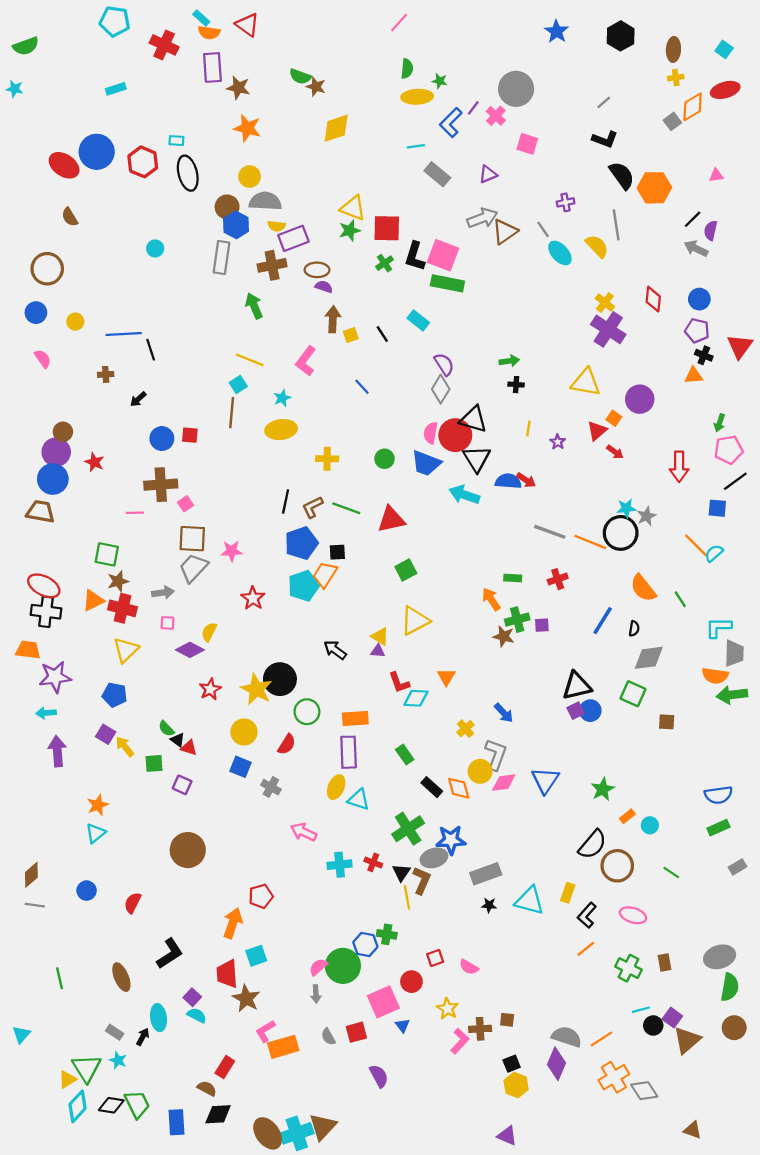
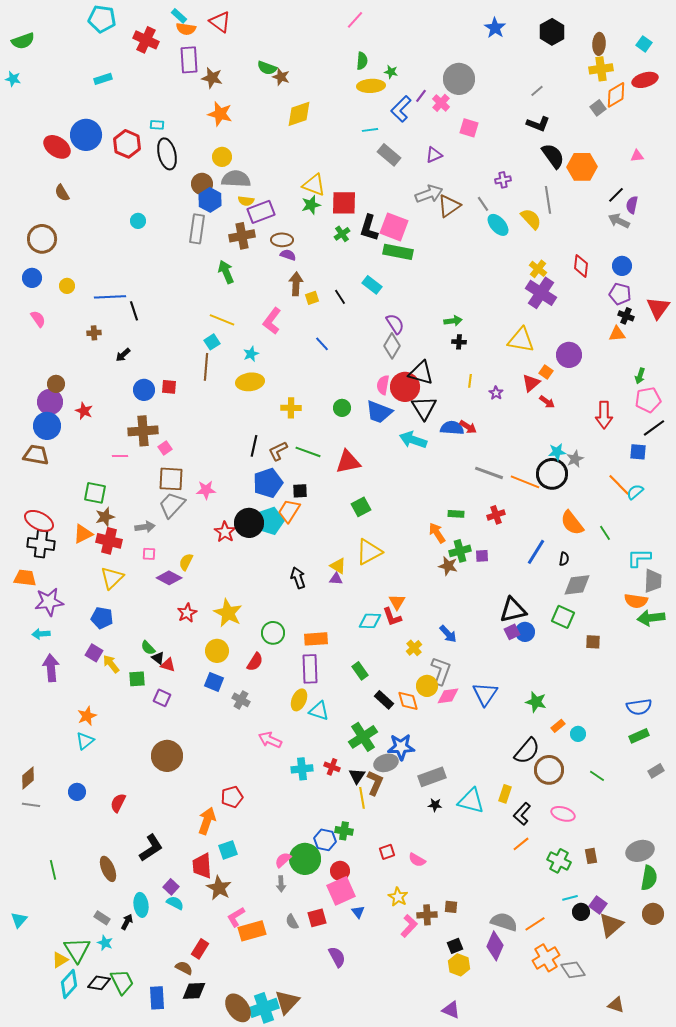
yellow cross: (676, 78) -> (601, 69), size x1.6
black arrow: (335, 650) -> (298, 578), turned 35
black circle: (280, 679) -> (249, 523), moved
red L-shape: (399, 683) -> (392, 617), moved
green star: (603, 789) -> (536, 702), turned -30
red circle: (411, 982) -> (340, 871), moved

